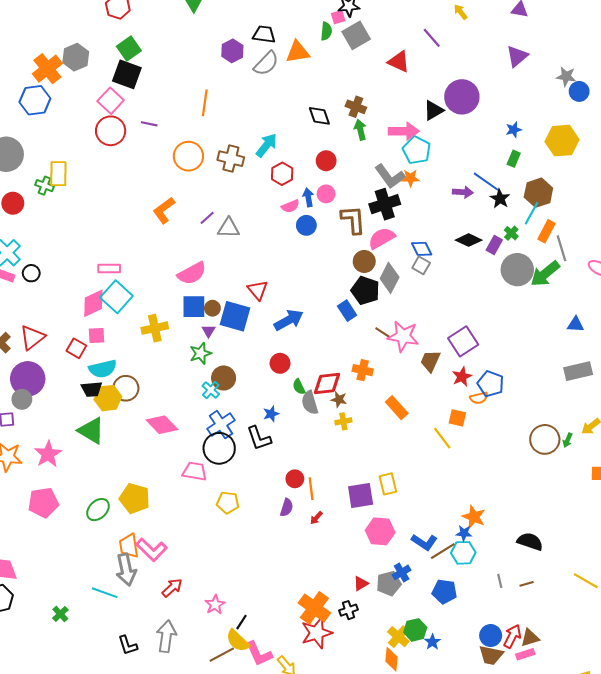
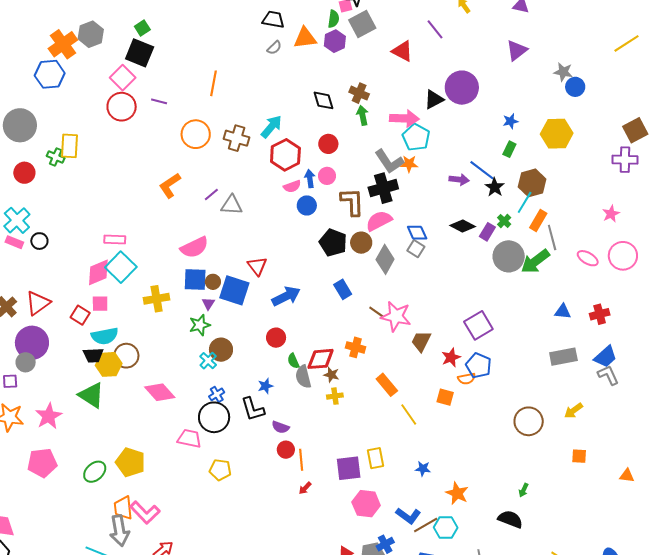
green square: (129, 49) -> (142, 28), size x0.7
purple hexagon: (232, 51) -> (335, 41), moved
gray semicircle: (266, 63) -> (274, 48), size x0.6
red hexagon: (282, 174) -> (285, 155), size x1.4
black pentagon: (365, 291) -> (333, 243), moved
purple square: (463, 341) -> (478, 325), moved
blue cross: (221, 425) -> (217, 394), size x0.6
yellow line: (442, 438) -> (409, 415), moved
green arrow: (568, 440) -> (524, 490), moved
purple semicircle: (287, 508) -> (280, 427), moved, turned 90
blue star: (464, 533) -> (423, 469), moved

